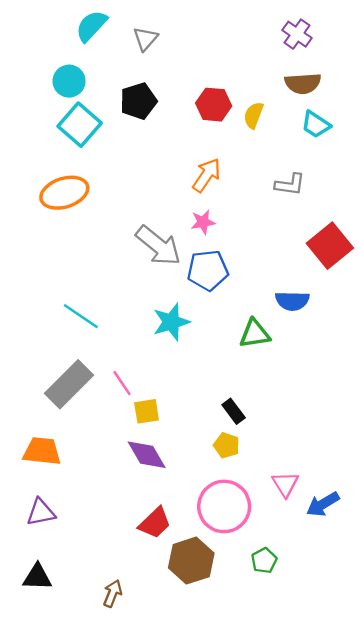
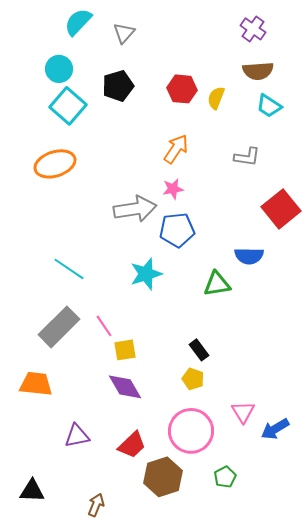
gray arrow: (158, 246) -> (135, 209), turned -48
purple triangle: (41, 512) -> (77, 436), moved

